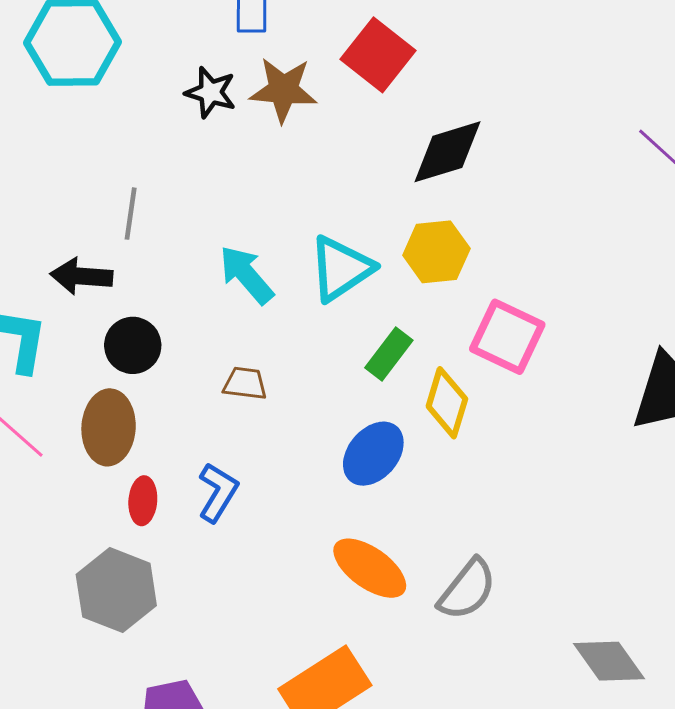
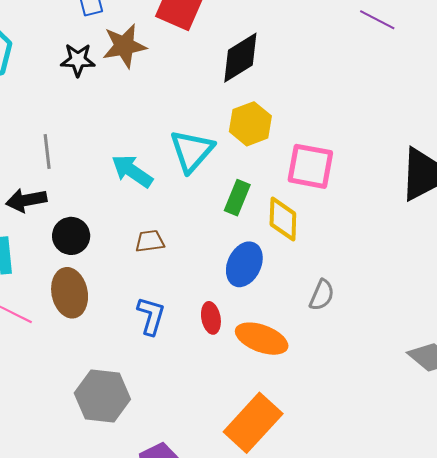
red ellipse: (143, 501) -> (211, 318), moved
gray semicircle: (467, 589) -> (322, 295), moved, size x0.7

